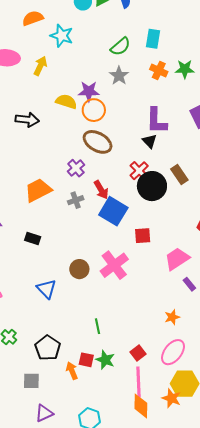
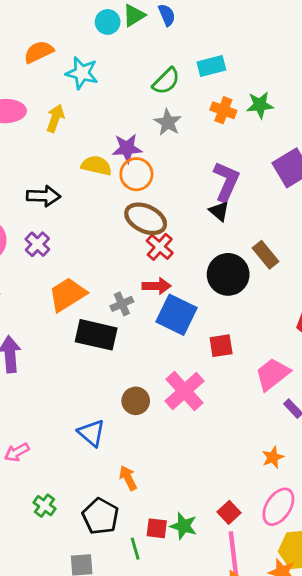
cyan rectangle: (153, 39) -> (211, 66), turned 72
purple L-shape: (156, 121) -> (226, 181), turned -152
purple cross: (76, 168) -> (37, 244), moved
red cross: (139, 171) -> (160, 247), moved
red arrow: (101, 190) -> (157, 286), turned -54
black rectangle: (33, 239) -> (96, 335), moved, size x1.8
green line: (97, 326) -> (135, 549), moved
orange arrow: (72, 371) -> (128, 478), moved

